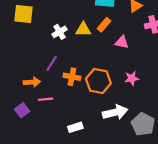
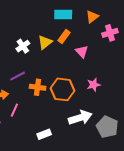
yellow triangle: (83, 29) -> (45, 42), turned -35
pink triangle: (122, 42) -> (82, 52), turned 40
purple line: (52, 63) -> (18, 76), turned 35
pink line: (46, 99) -> (14, 110), turned -56

